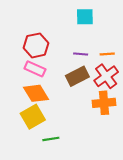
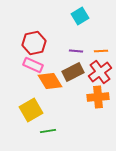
cyan square: (85, 17) -> (80, 16), turned -30
orange diamond: (36, 93) -> (50, 81), moved

